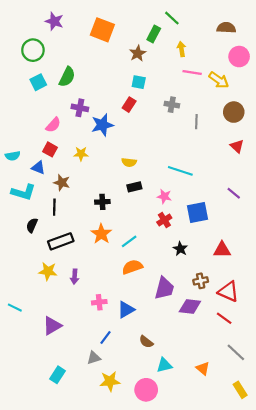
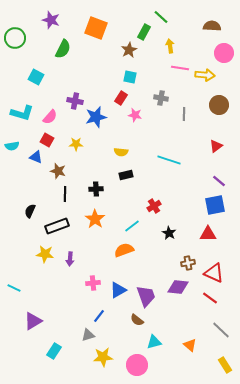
green circle: (33, 50) -> (15, 38), moved
green semicircle: (67, 77) -> (63, 49), moved
yellow arrow: (219, 80) -> (205, 75), turned -30
cyan square: (38, 82) -> (36, 77), turned -35
red triangle: (237, 146) -> (216, 146), moved, turned 40
cyan L-shape: (23, 192) -> (22, 113), moved
pink star: (164, 196) -> (135, 115), moved
black line: (54, 207) -> (65, 194), moved
blue square: (197, 212) -> (215, 205), moved
cyan line: (129, 241) -> (132, 226), moved
purple trapezoid: (164, 288) -> (146, 296), moved, turned -35
purple triangle: (52, 326) -> (33, 321), moved

